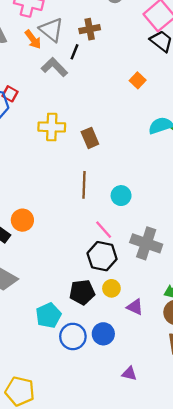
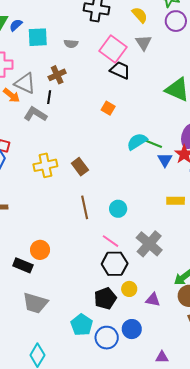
gray cross: (146, 243) -> (149, 244), turned 36

